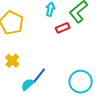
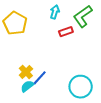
yellow cross: (12, 61) -> (26, 72), moved

